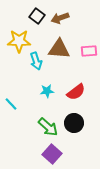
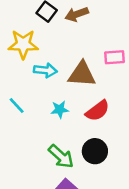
brown triangle: (59, 49) -> (82, 74), moved
cyan arrow: (36, 61) -> (45, 70), turned -66
cyan line: (11, 104) -> (17, 106), moved

